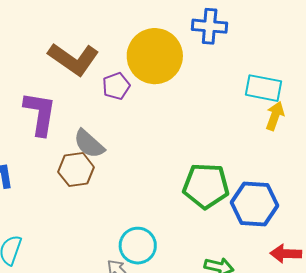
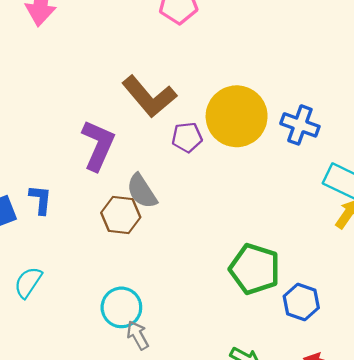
blue cross: (210, 26) -> (300, 125), moved
blue hexagon: (255, 204) -> (301, 302), size x0.7
cyan circle: (138, 246) -> (121, 307), moved

